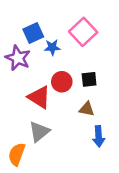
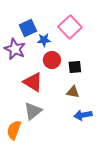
red circle: (62, 82) -> (52, 60), moved
blue arrow: (99, 136) -> (83, 115), turned 84

